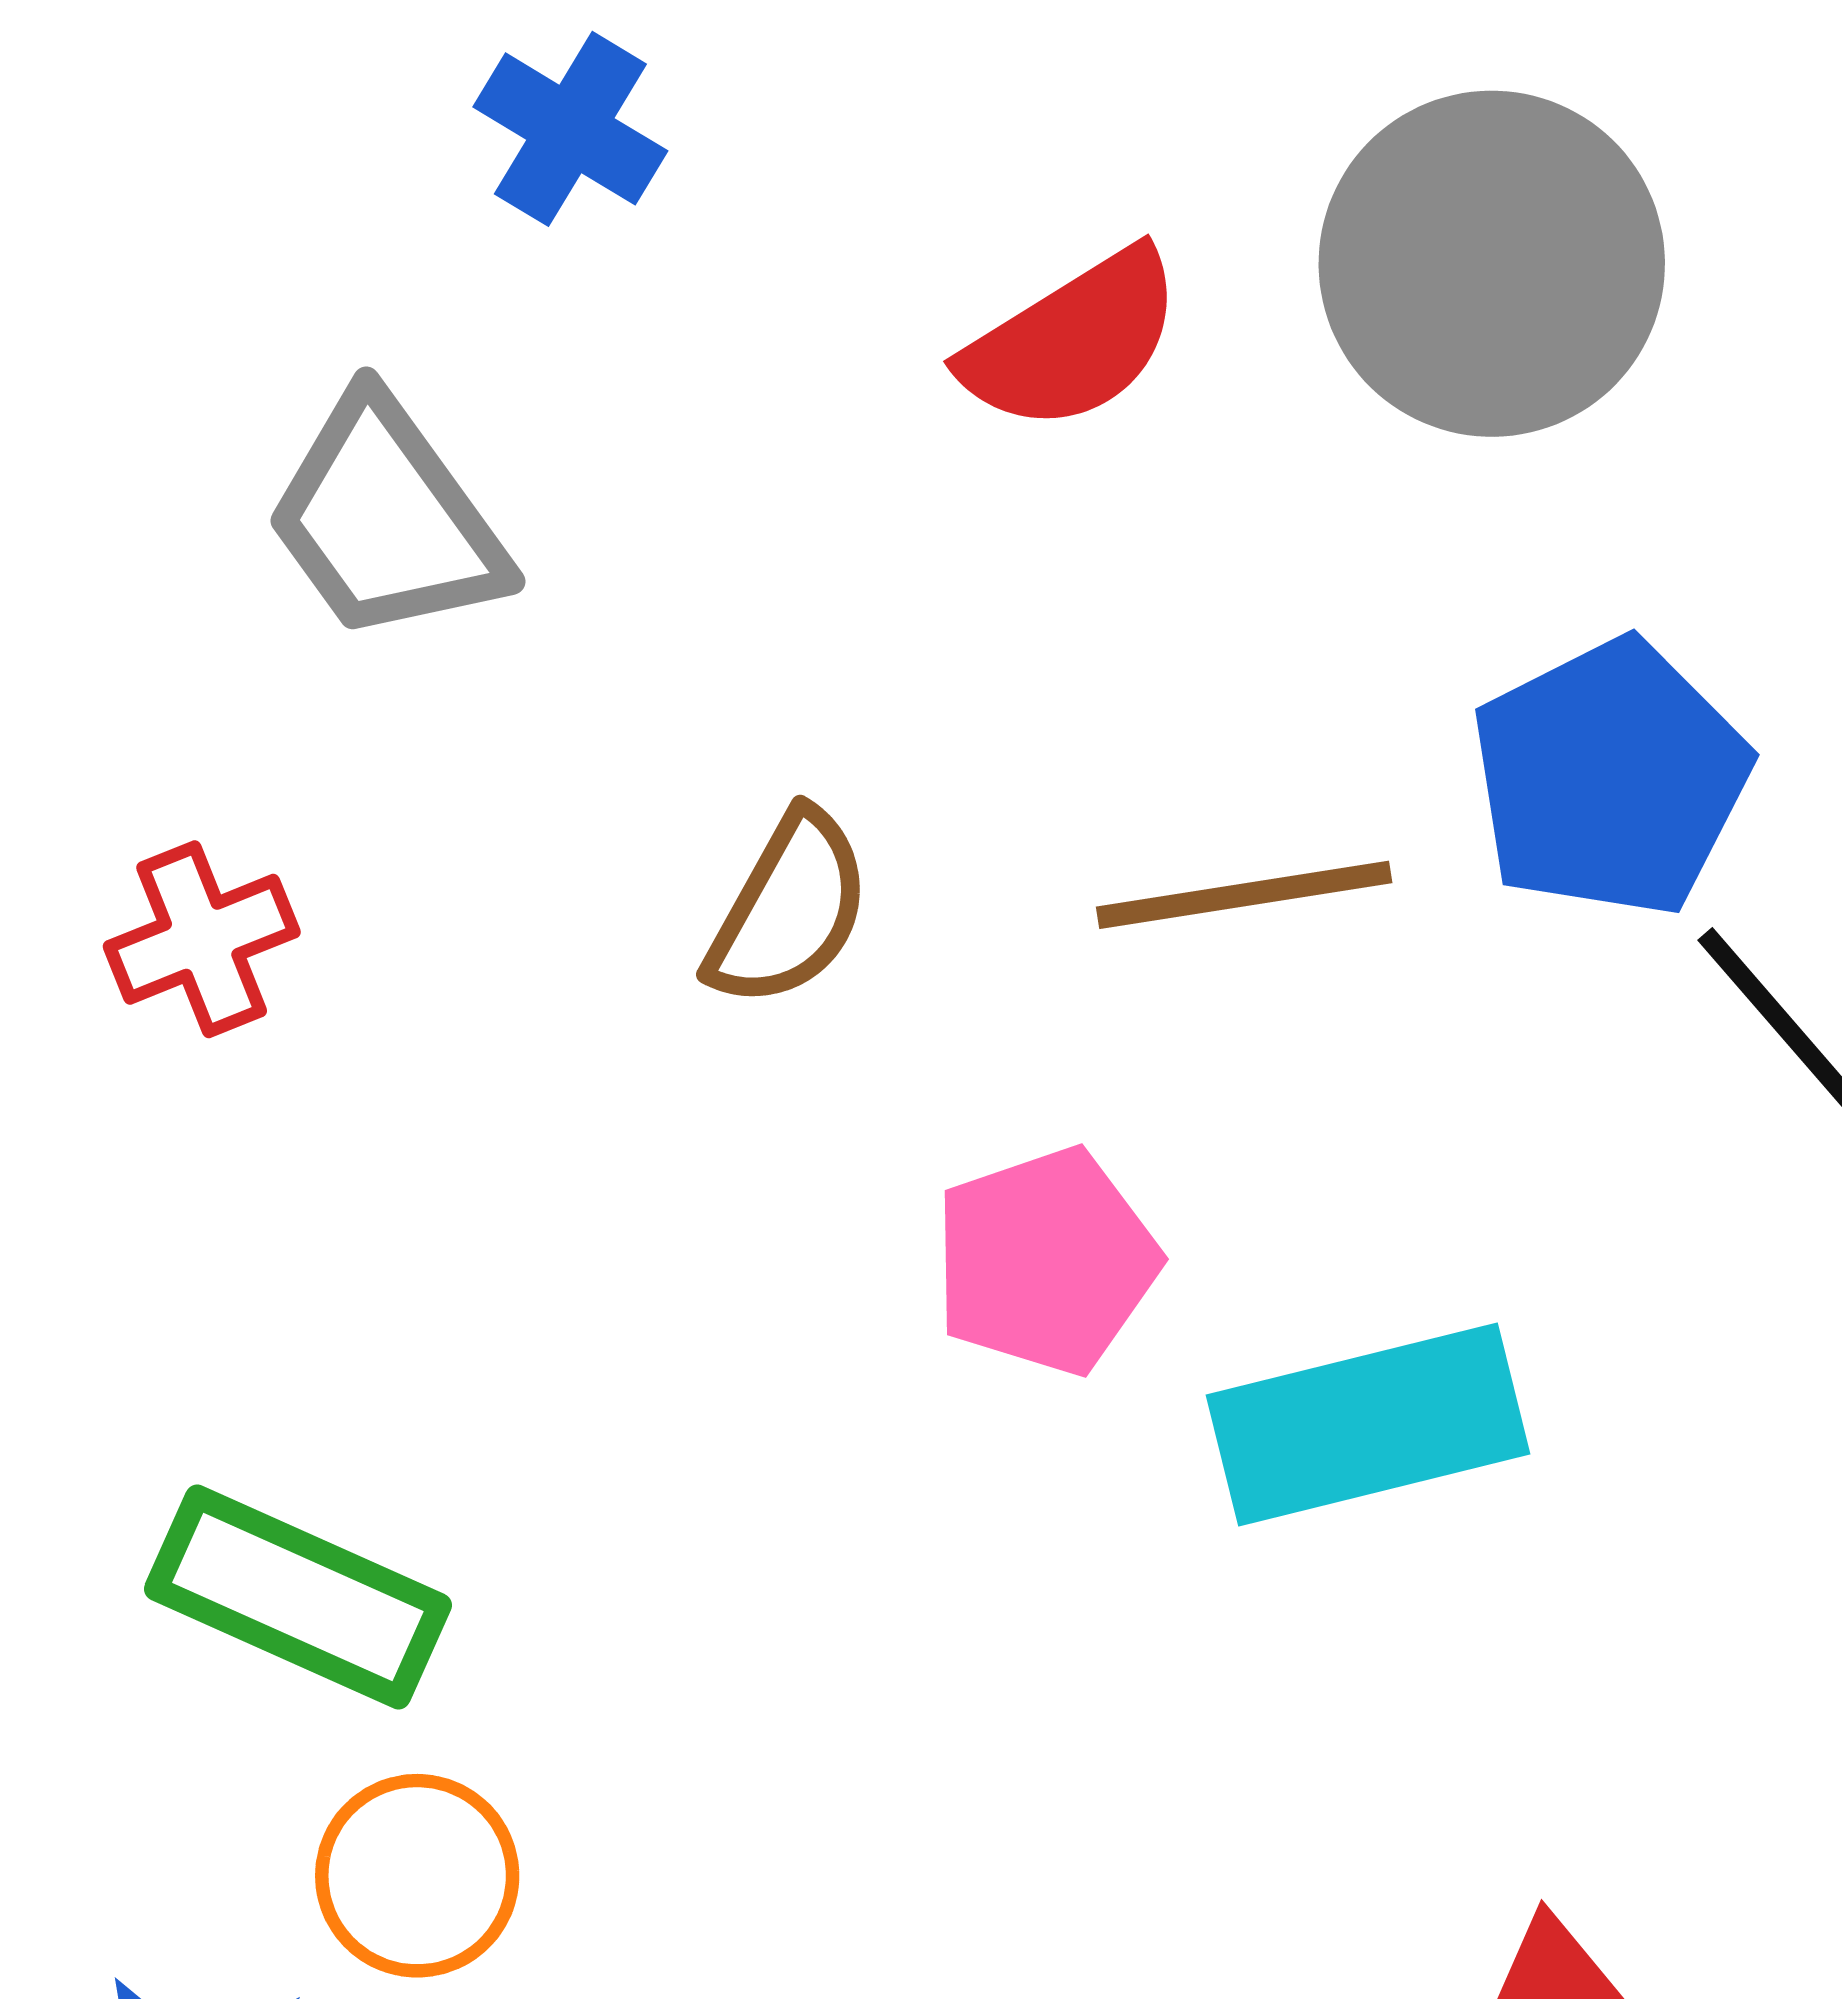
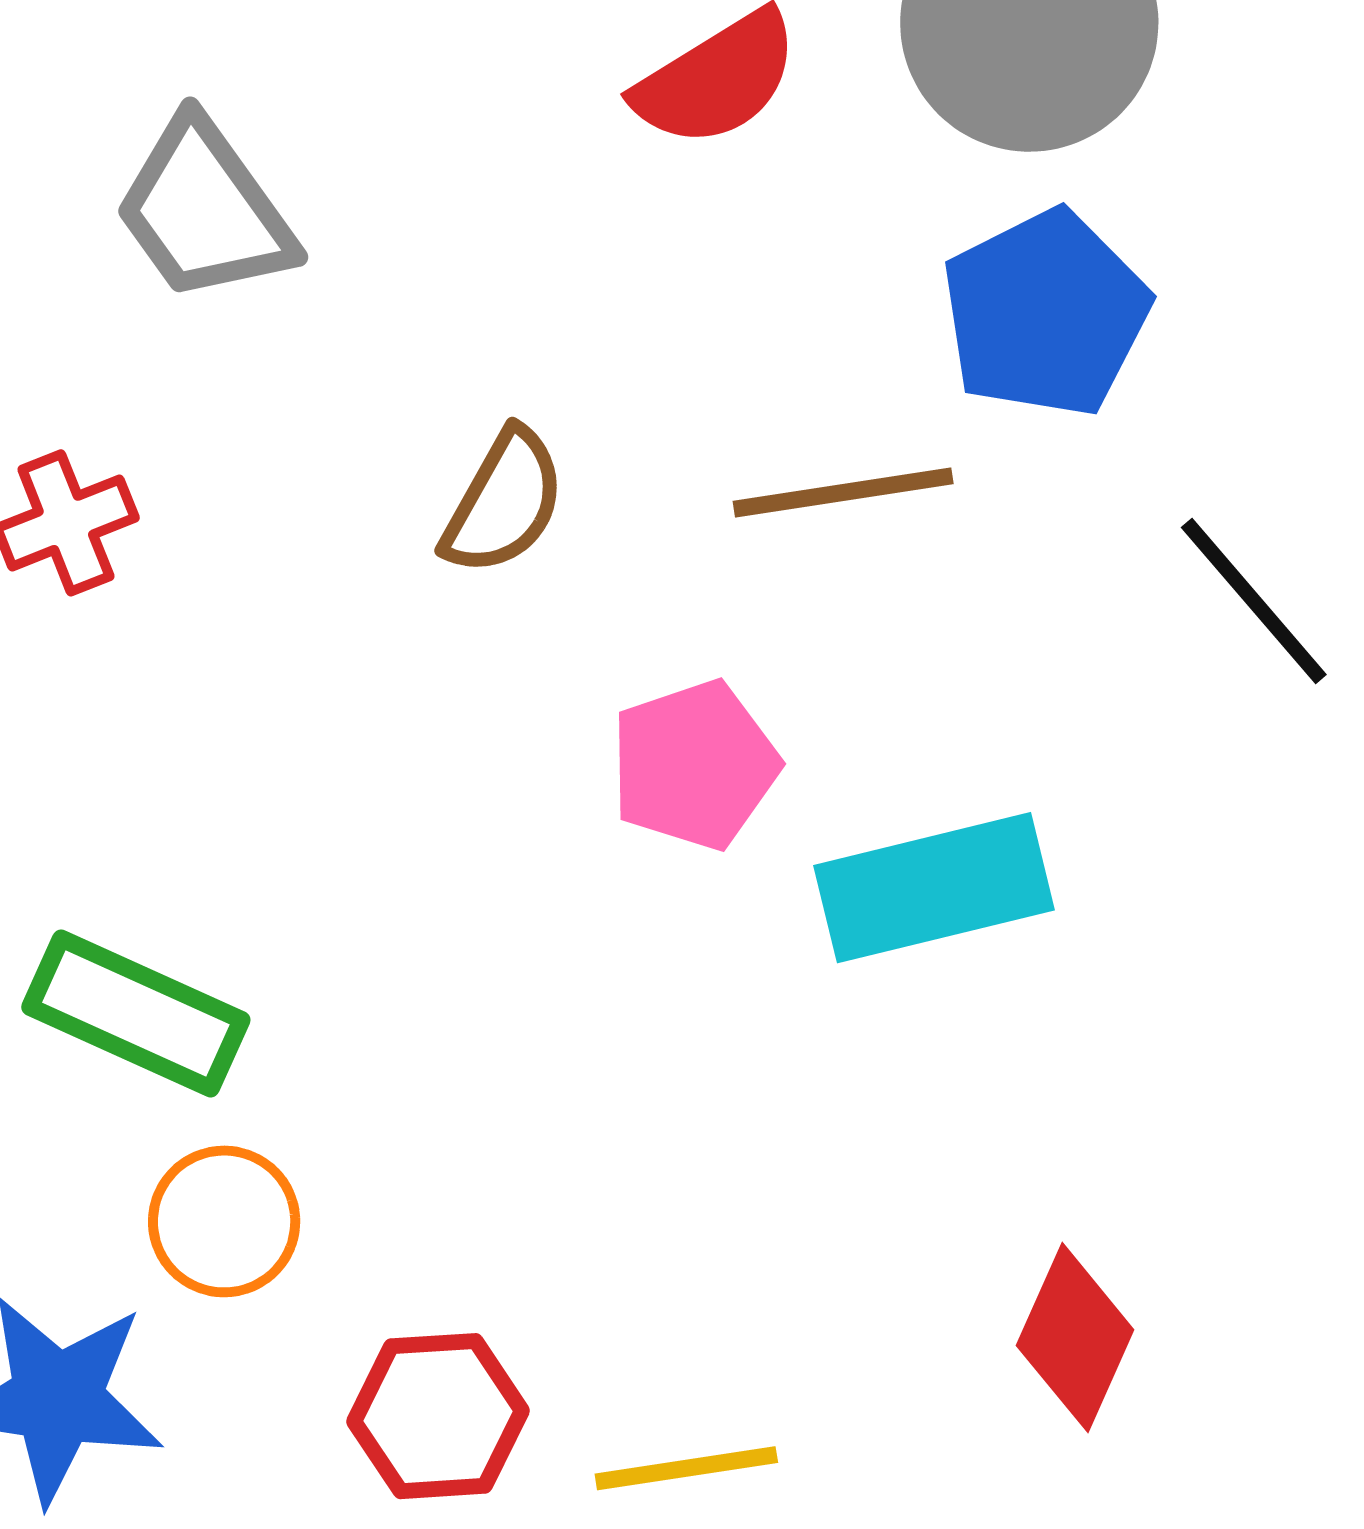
blue pentagon: (1610, 778) -> (1045, 313), moved

